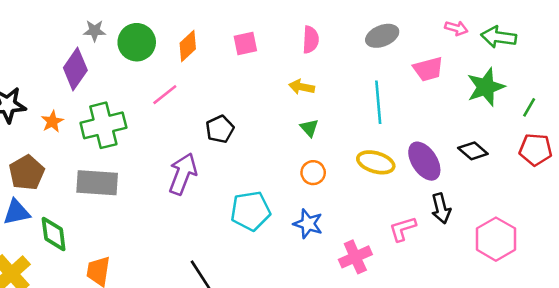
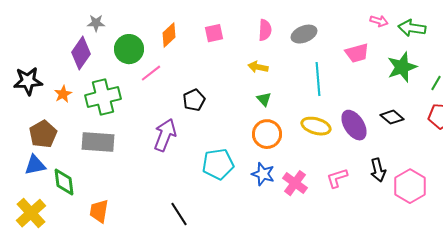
gray ellipse: (382, 36) -> (304, 34), moved
green circle: (137, 42) -> (129, 49), moved
orange circle: (313, 173) -> (267, 134), size x1.5
black arrow: (441, 208) -> (378, 170), moved
pink cross: (355, 257) -> (295, 183), moved, turned -30

